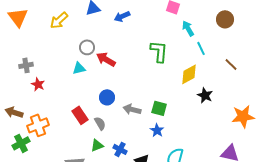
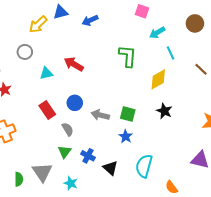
yellow arrow: (59, 20) -> (38, 24), moved
cyan arrow: (188, 28) -> (157, 33), turned -91
gray circle: (87, 47) -> (25, 52), moved
black star: (205, 95) -> (164, 111), moved
red rectangle: (80, 115) -> (47, 110), moved
green triangle: (97, 145) -> (65, 152), turned -32

